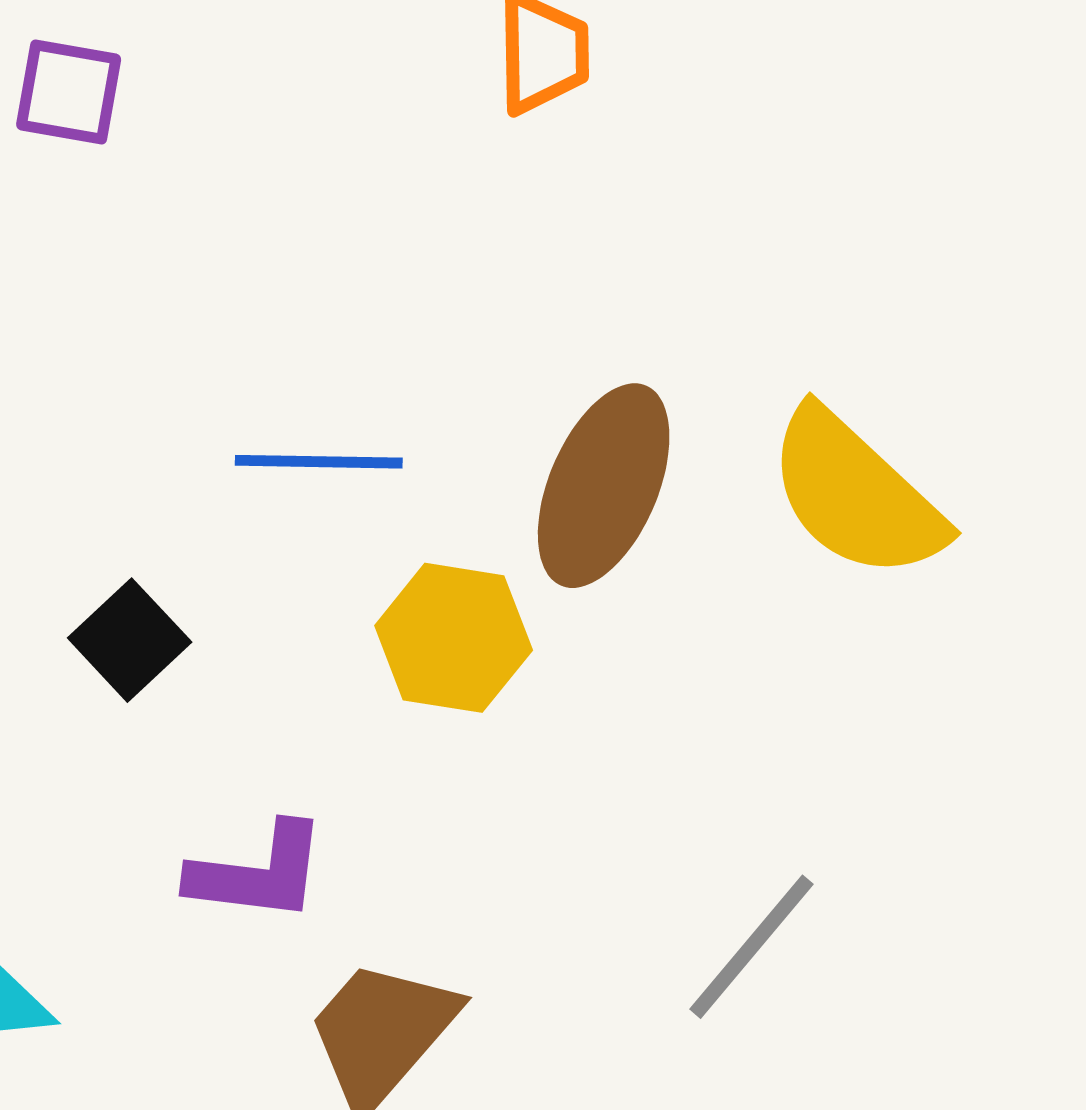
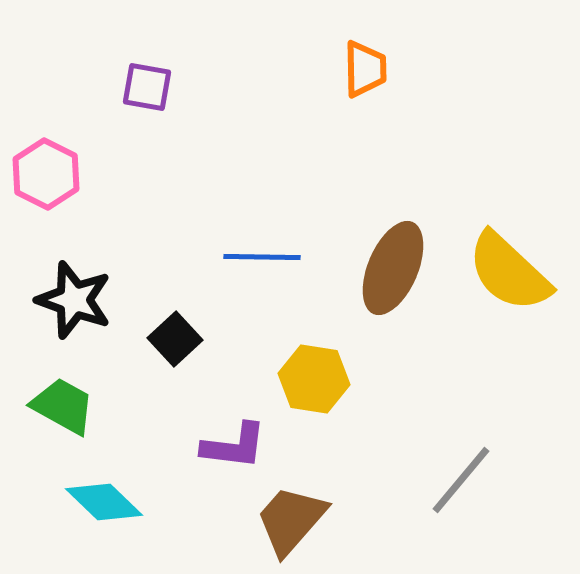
yellow hexagon: (454, 638) -> (314, 379), moved

